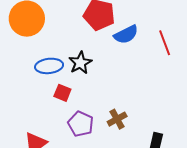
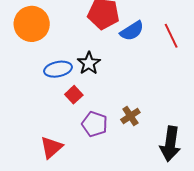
red square: (62, 93) -> (74, 95), turned 30

